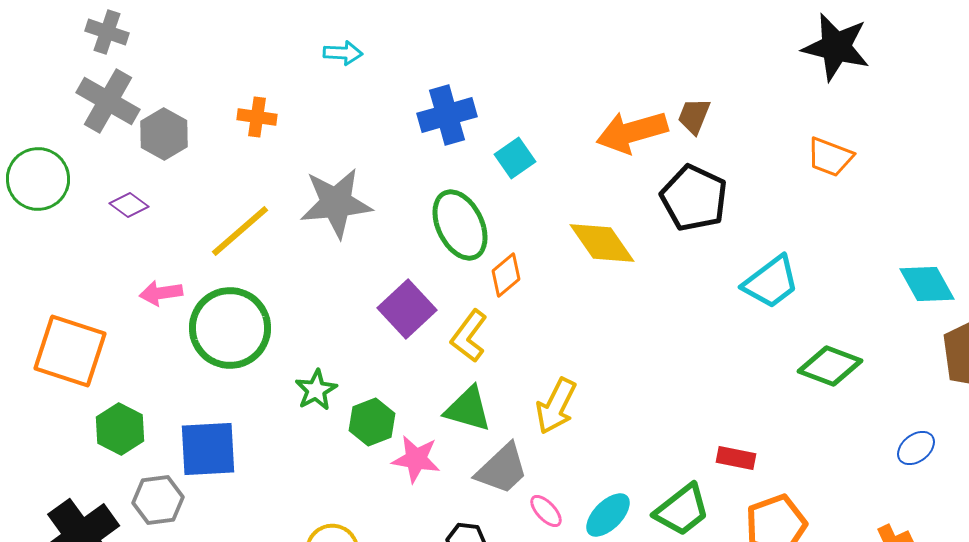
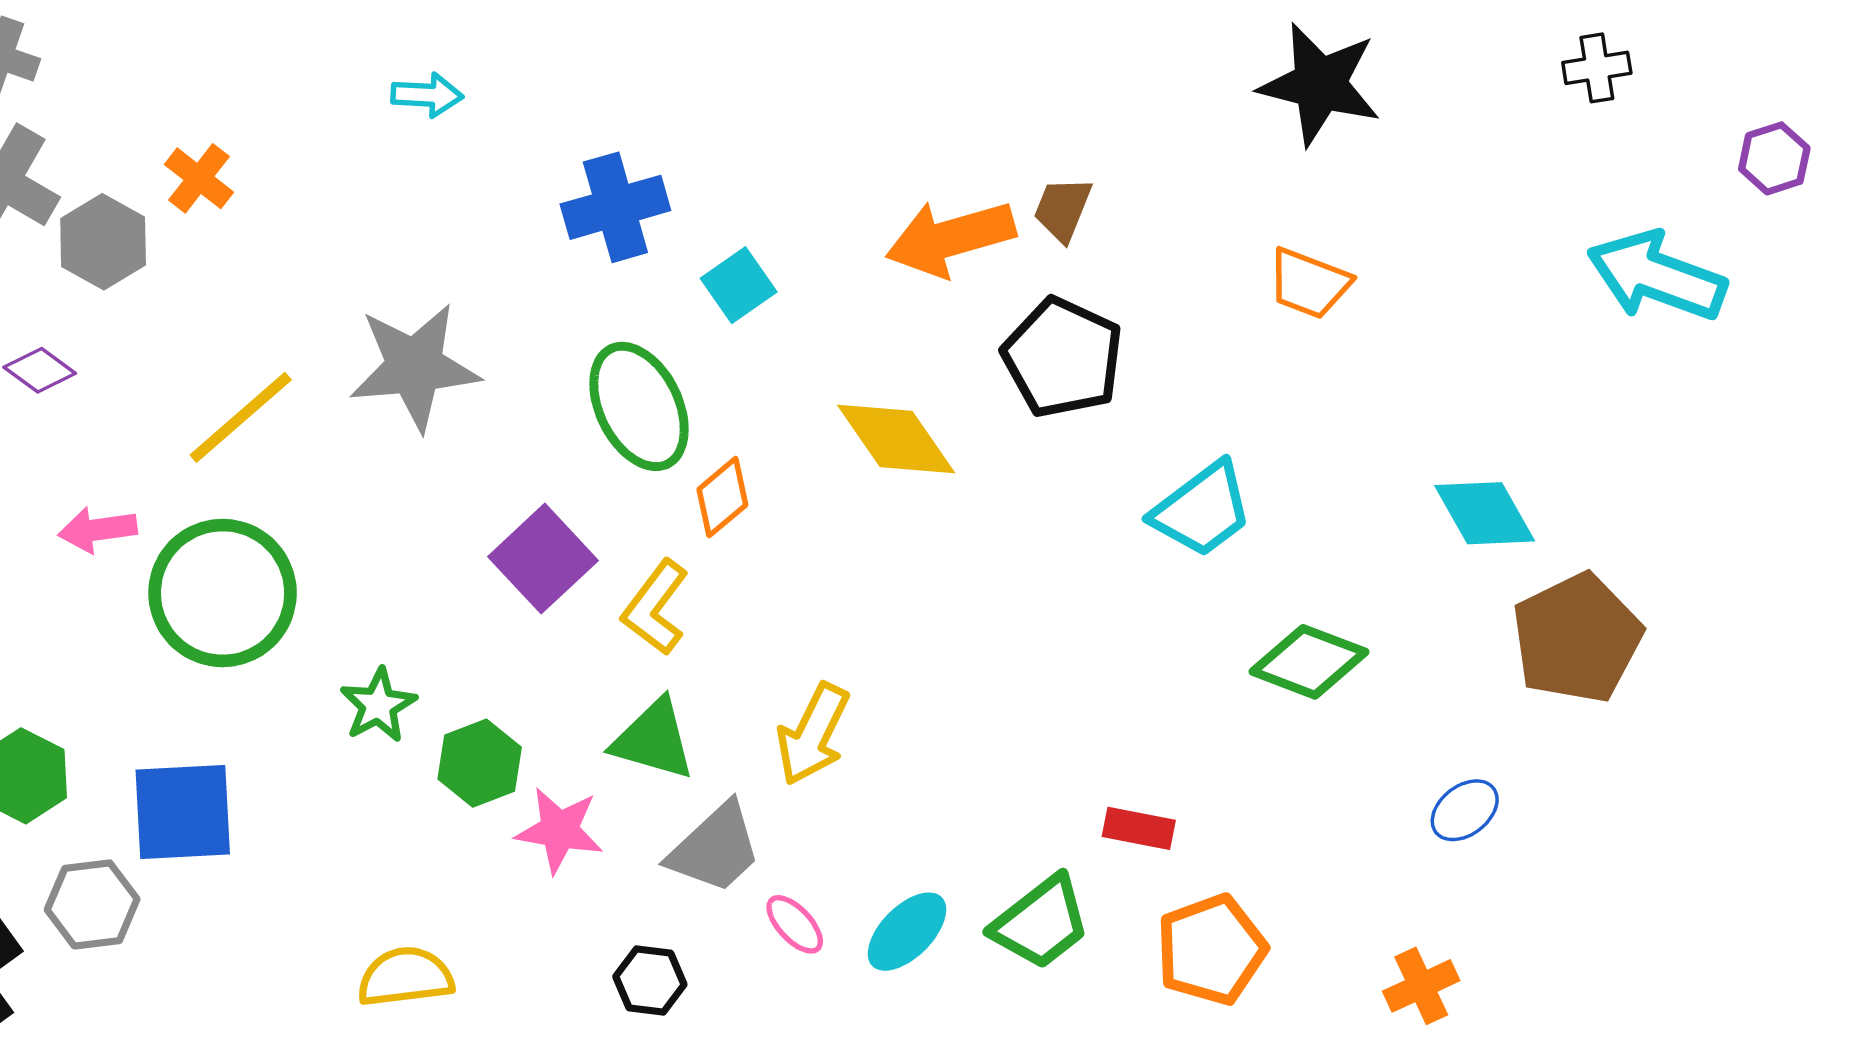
orange cross: (257, 117) -> (199, 178), moved, turned 30

